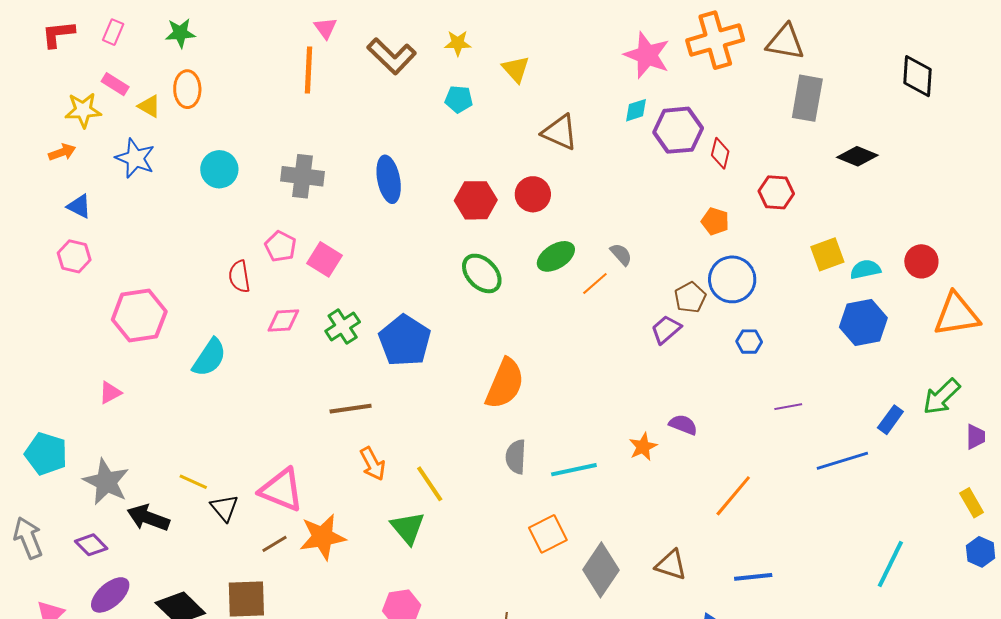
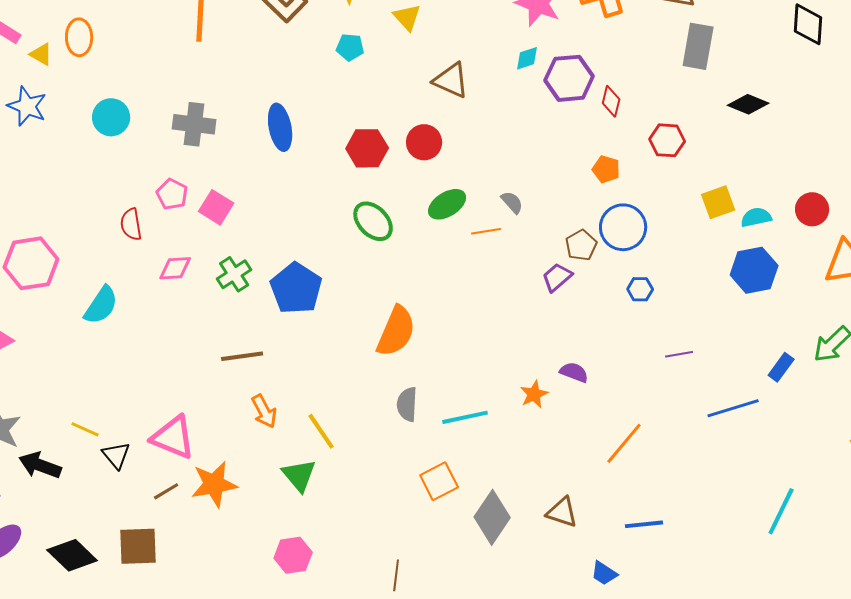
orange line: (595, 283) -> (486, 231), turned 32

